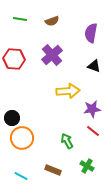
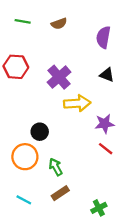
purple cross: (52, 55) -> (59, 77), moved
black circle: (12, 118) -> (40, 132), moved
green arrow: (67, 141) -> (56, 167), moved
green cross: (87, 166) -> (99, 208), moved, turned 32
brown rectangle: (53, 170) -> (60, 193), turned -56

